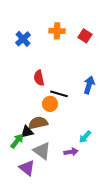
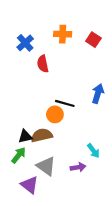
red semicircle: (39, 78) -> (43, 64), moved
black triangle: (27, 132) -> (25, 136), moved
cyan arrow: (85, 137) -> (93, 151), turned -80

